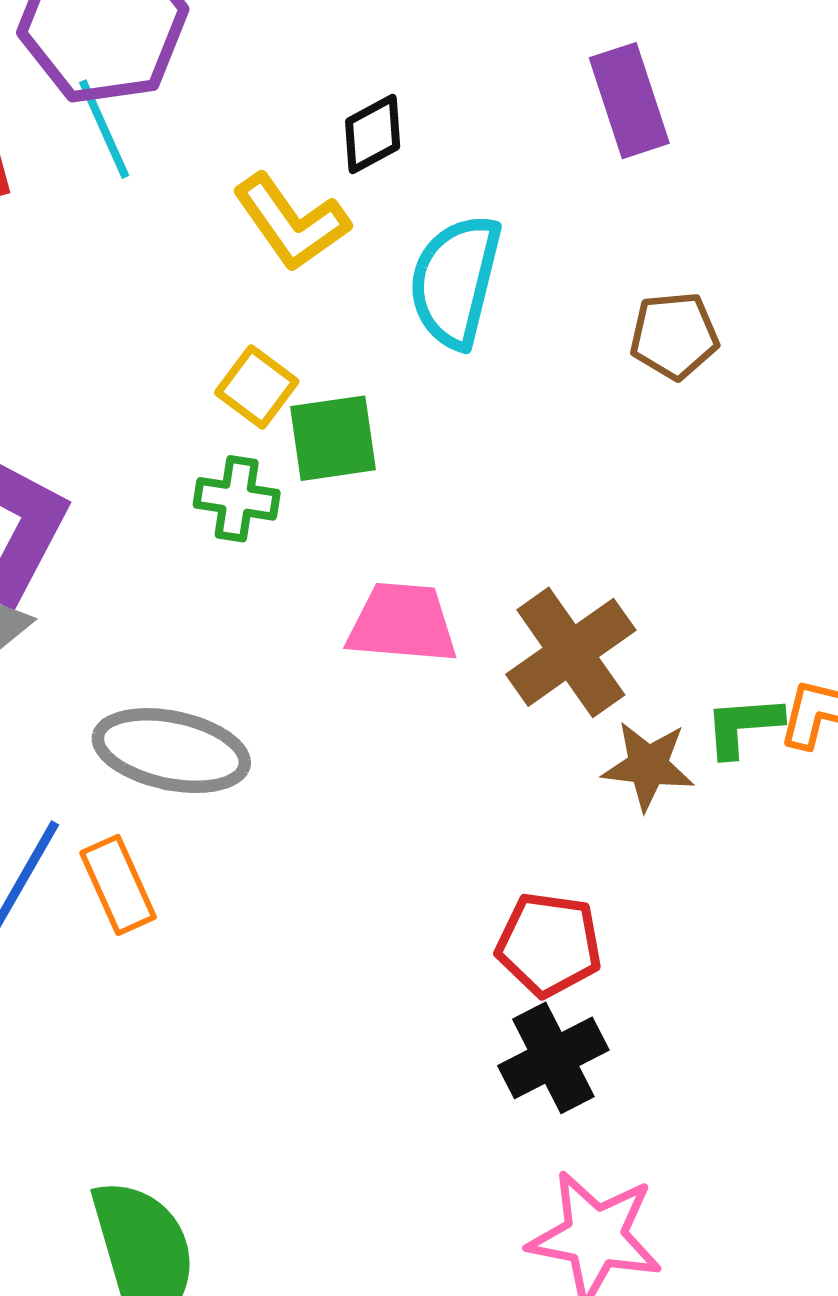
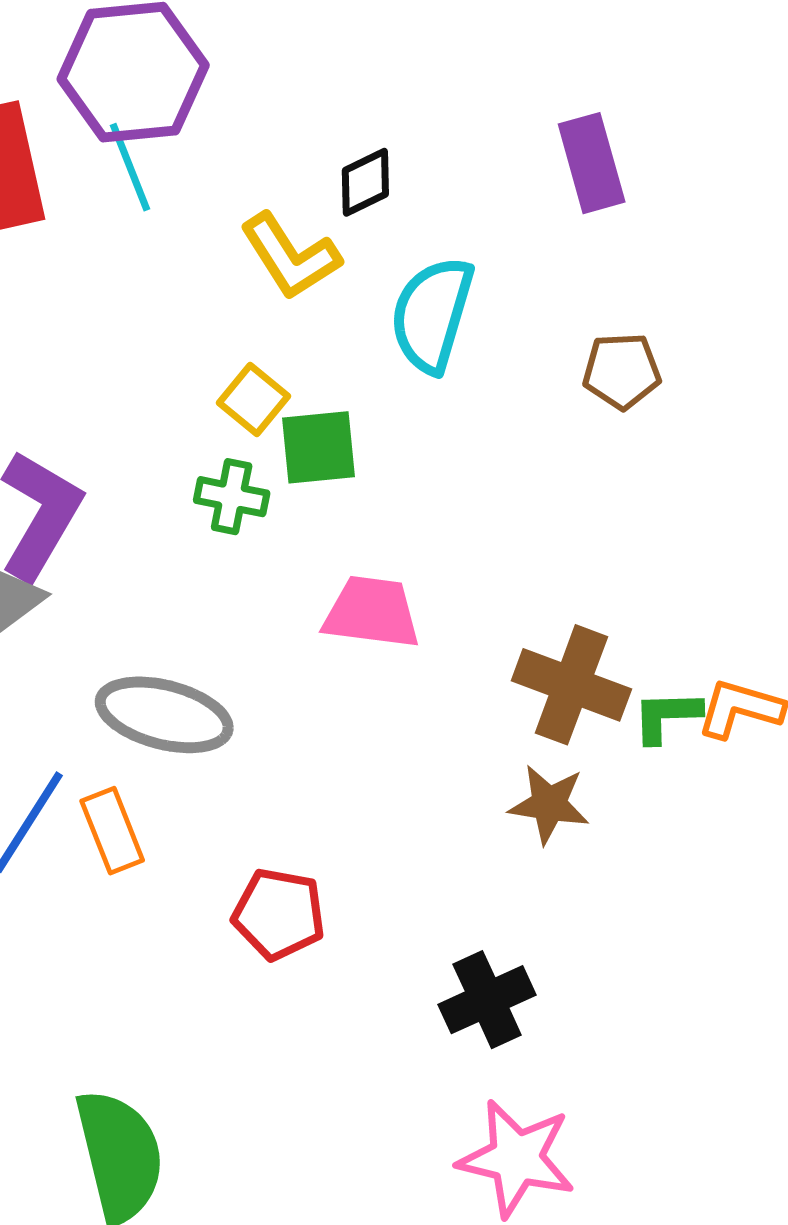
brown cross: (571, 652) -> (571, 685), moved, turned -37
brown star: (648, 766) -> (549, 804), moved
red pentagon: (549, 944) -> (279, 914), moved

